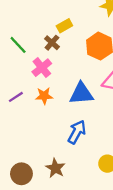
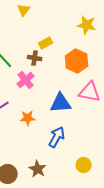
brown cross: (52, 43) -> (35, 58), turned -32
orange star: (44, 96) -> (28, 118), moved

